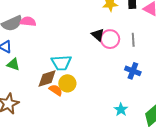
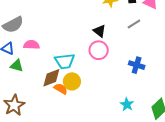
pink semicircle: (28, 21) -> (31, 45), moved
pink circle: (110, 39) -> (99, 50), moved
gray line: (133, 40) -> (134, 24), moved, turned 64

